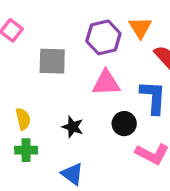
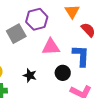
purple hexagon: (103, 37) -> (37, 19), moved
gray square: (52, 61) -> (16, 34), turned -30

